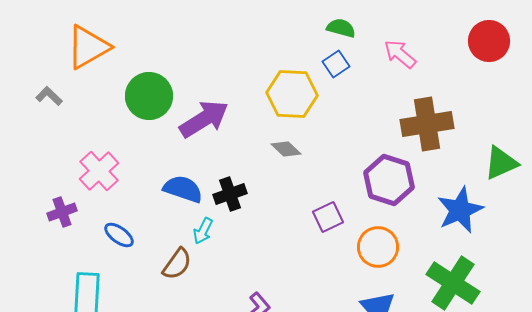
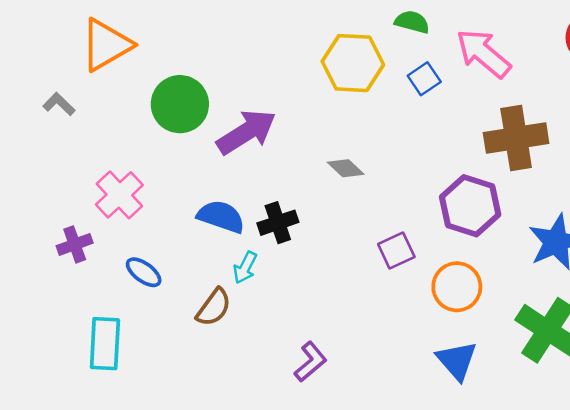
pink arrow: (400, 54) -> (483, 53), size x1.4
blue square: (336, 64) -> (424, 79), moved
yellow hexagon: (292, 94) -> (353, 63), moved

